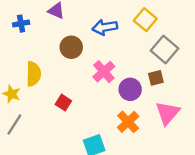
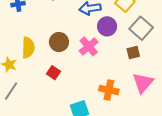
brown circle: (71, 47) -> (59, 42), moved
purple circle: (130, 89) -> (107, 26), moved
orange cross: (128, 122) -> (109, 90), turned -36

